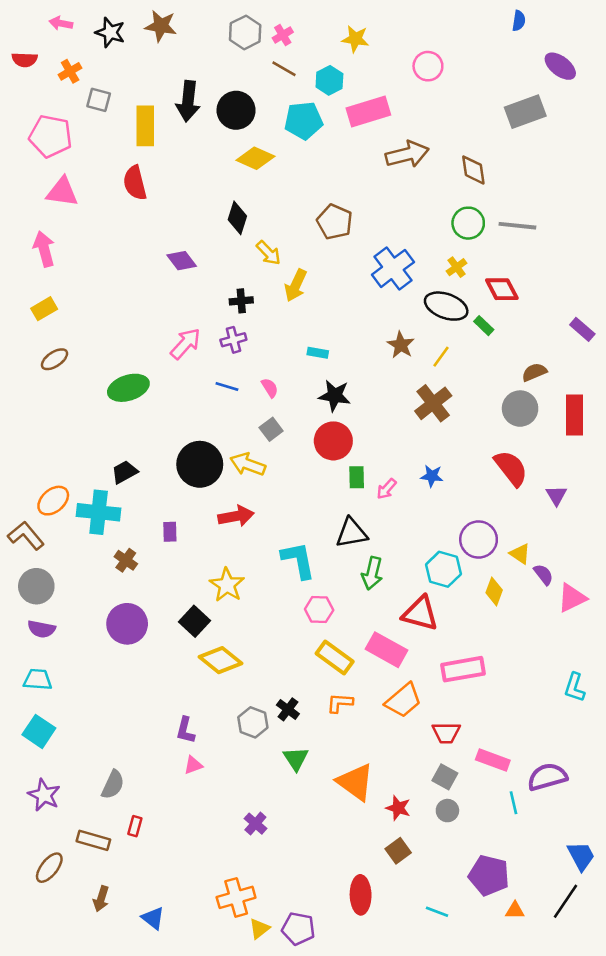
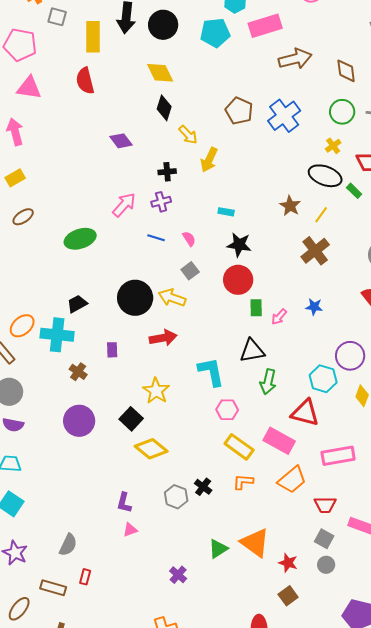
yellow diamond: (255, 158) -> (160, 73), moved, turned 40
blue cross: (393, 268) -> (284, 116), moved
green triangle: (296, 759) -> (218, 549), moved, turned 30

